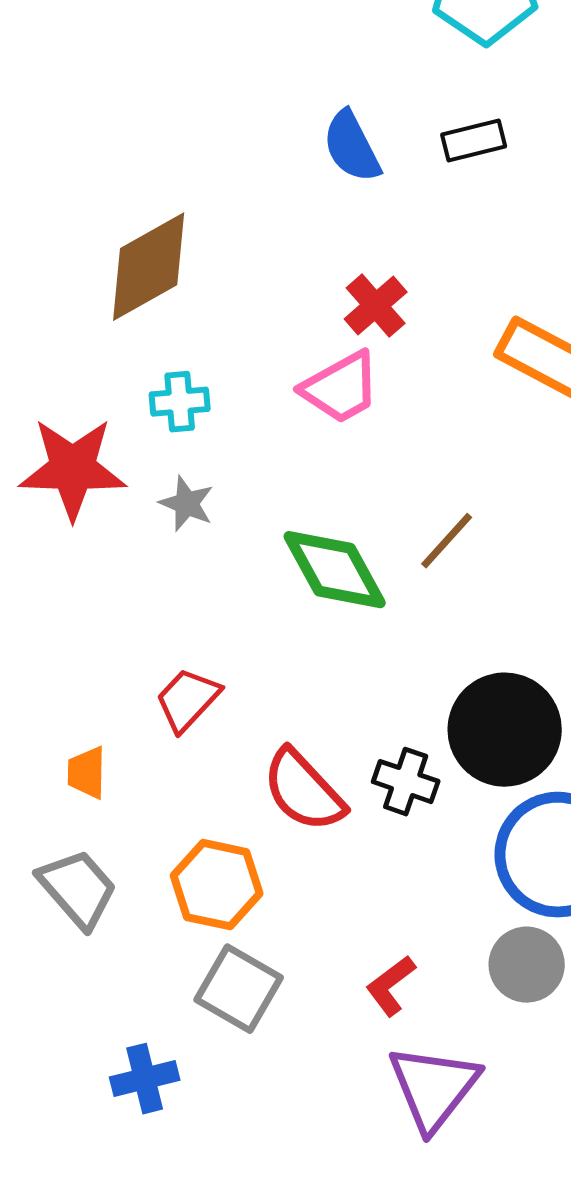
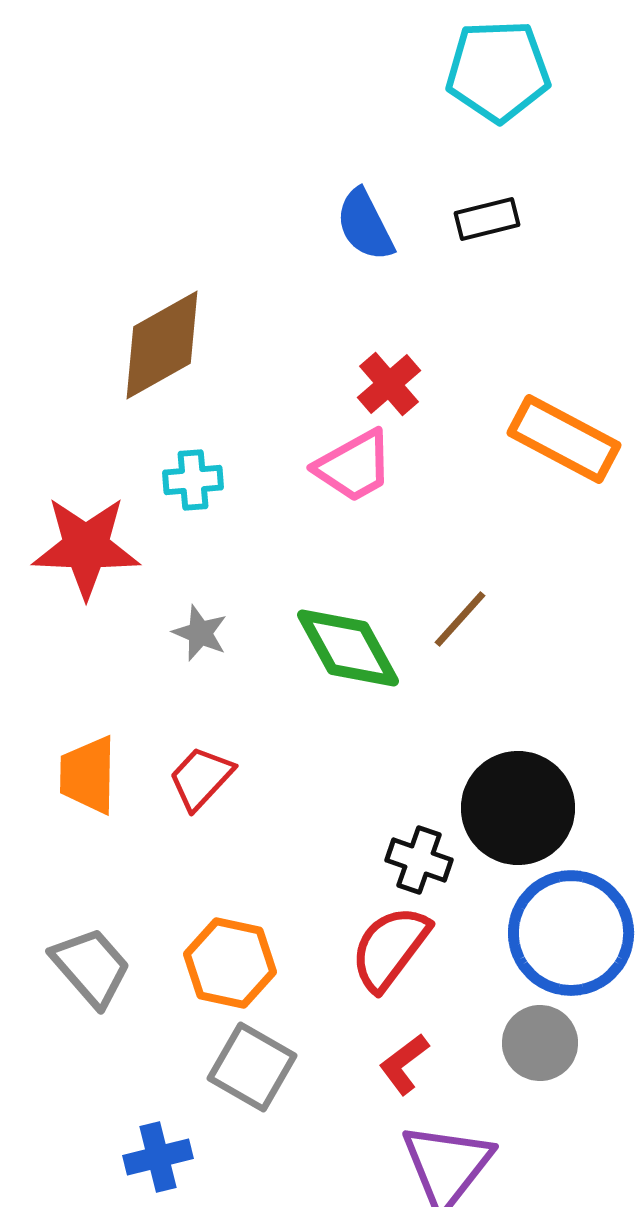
gray star: (187, 504) -> (200, 633), moved
orange trapezoid: (87, 773) -> (88, 775), moved, size x1.5
red semicircle: (304, 791) -> (390, 948), moved, turned 80

